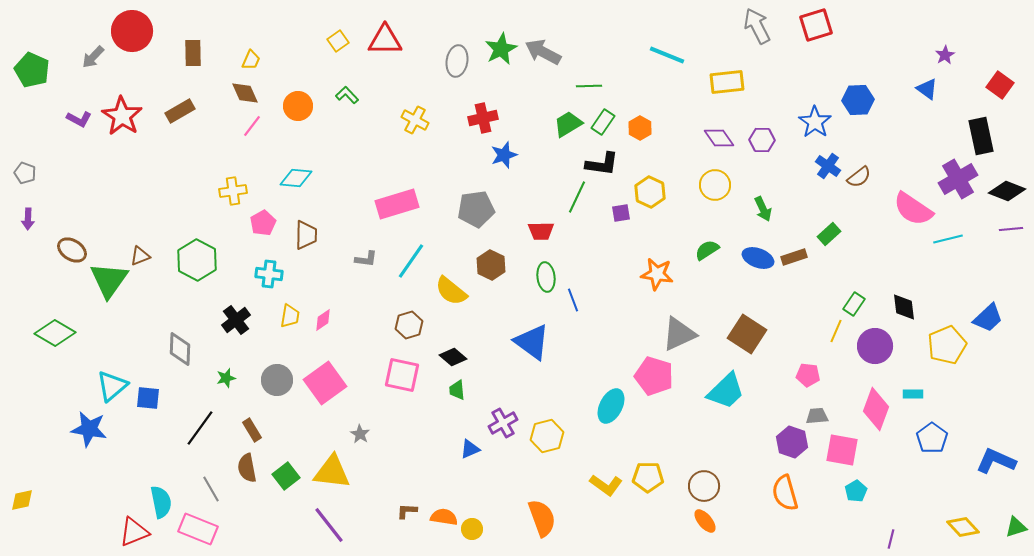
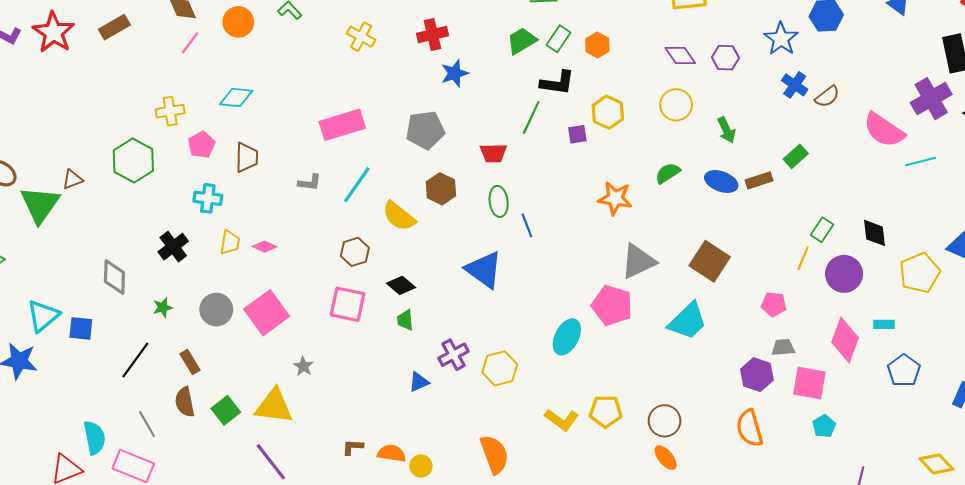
green hexagon: (197, 260) -> (133, 160), moved
pink diamond: (323, 320) -> (265, 247), turned 60

